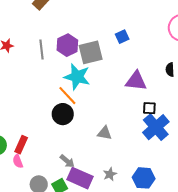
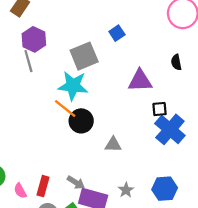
purple hexagon: (67, 45) -> (34, 39), moved
black circle: (63, 114) -> (81, 121), moved
red rectangle: (21, 145) -> (43, 186), moved

